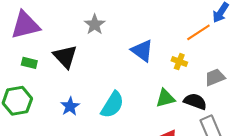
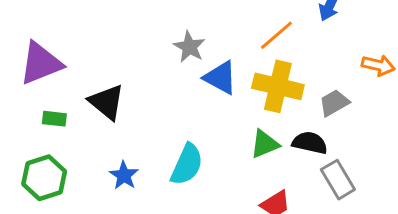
gray star: (95, 24) -> (189, 47), moved
orange line: (198, 32) -> (276, 35), moved
yellow cross: (179, 62) -> (278, 86), size x2.0

